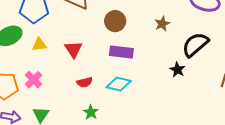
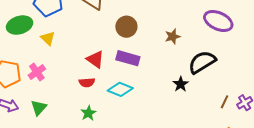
yellow triangle: (39, 45) -> (48, 38), turned 42
red triangle: (73, 49) -> (95, 59), moved, turned -30

